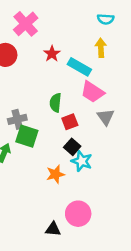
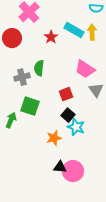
cyan rectangle: (79, 67) -> (74, 30), moved
green semicircle: (55, 103) -> (39, 68), moved
gray cross: (17, 119) -> (22, 77), moved
black triangle: (53, 229) -> (60, 167), moved

